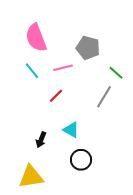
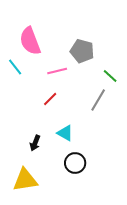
cyan line: (32, 71) -> (15, 67), moved

